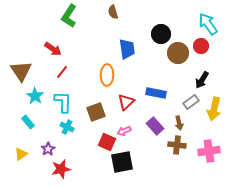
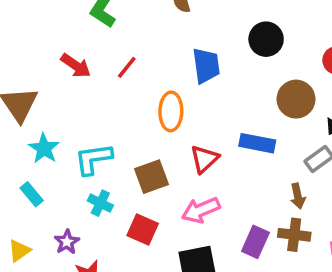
brown circle: (178, 53) -> (296, 99), moved
red line: (62, 72) -> (127, 67), moved
cyan L-shape: (63, 102) -> (93, 159), turned -100
purple rectangle: (155, 126) -> (255, 242), moved, turned 66
pink arrow: (124, 131) -> (201, 210), size x1.5
red square: (107, 142) -> (143, 229), moved

